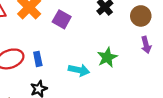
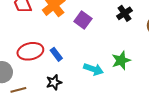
blue rectangle: (38, 59) -> (56, 54), turned -32

